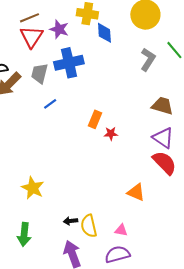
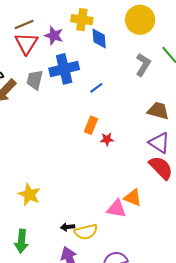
blue line: (50, 104) -> (96, 88), moved
yellow semicircle: (89, 226) -> (86, 232), turned -90
pink triangle: (121, 230) -> (117, 209), moved, size x1.5

